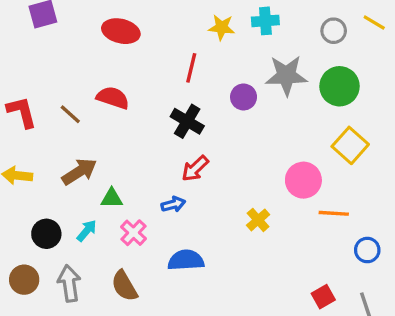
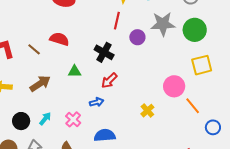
red line: (191, 68) -> (117, 21), moved
yellow square: (350, 145) -> (202, 65), turned 35
green triangle: (112, 198) -> (74, 71), moved
orange line: (334, 213) -> (193, 106), turned 48

